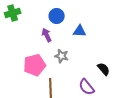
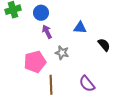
blue circle: (57, 16) -> (41, 13), moved
black semicircle: (104, 69) -> (104, 45), moved

